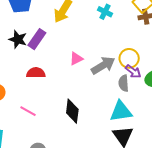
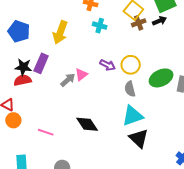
gray arrow: (103, 65) -> (68, 80), moved, size x0.7
purple arrow: (133, 71) -> (108, 65), moved
red semicircle: (36, 73) -> (23, 80), moved
black diamond: (72, 111) -> (87, 124), turned -30

